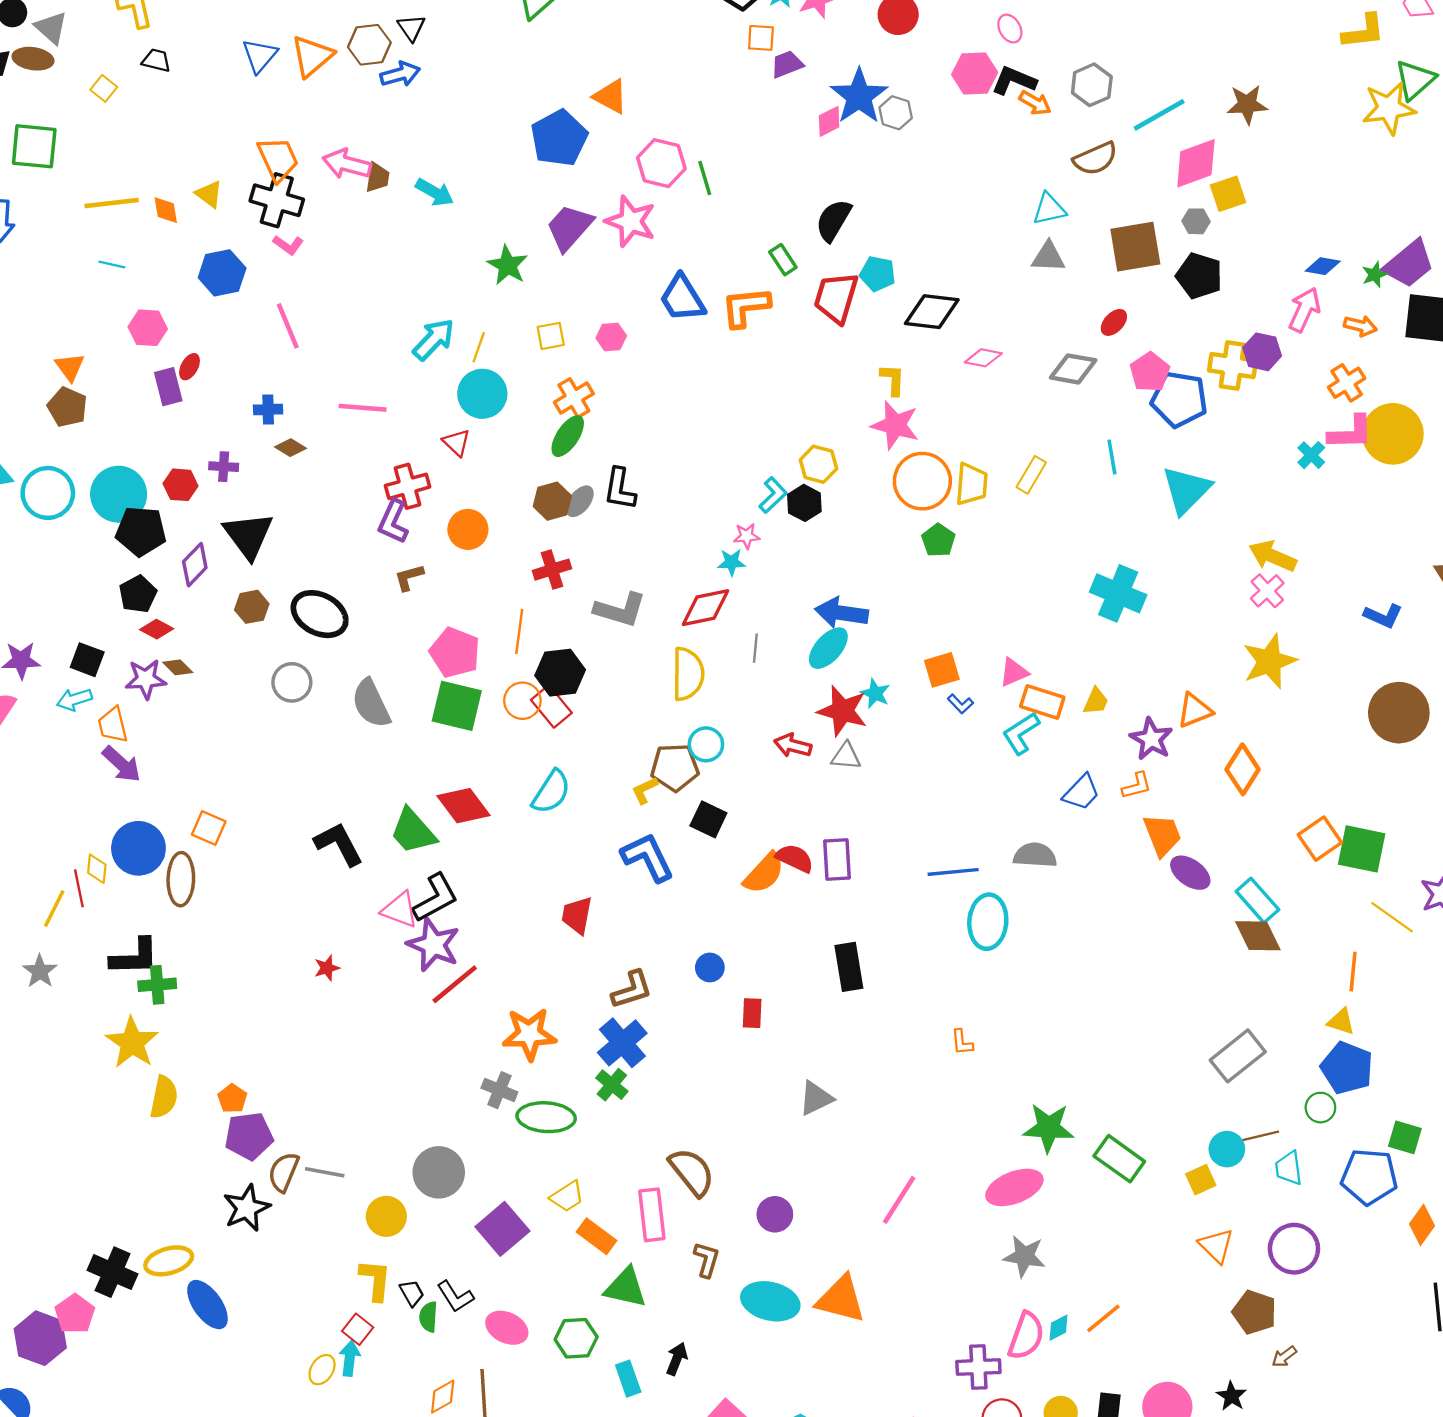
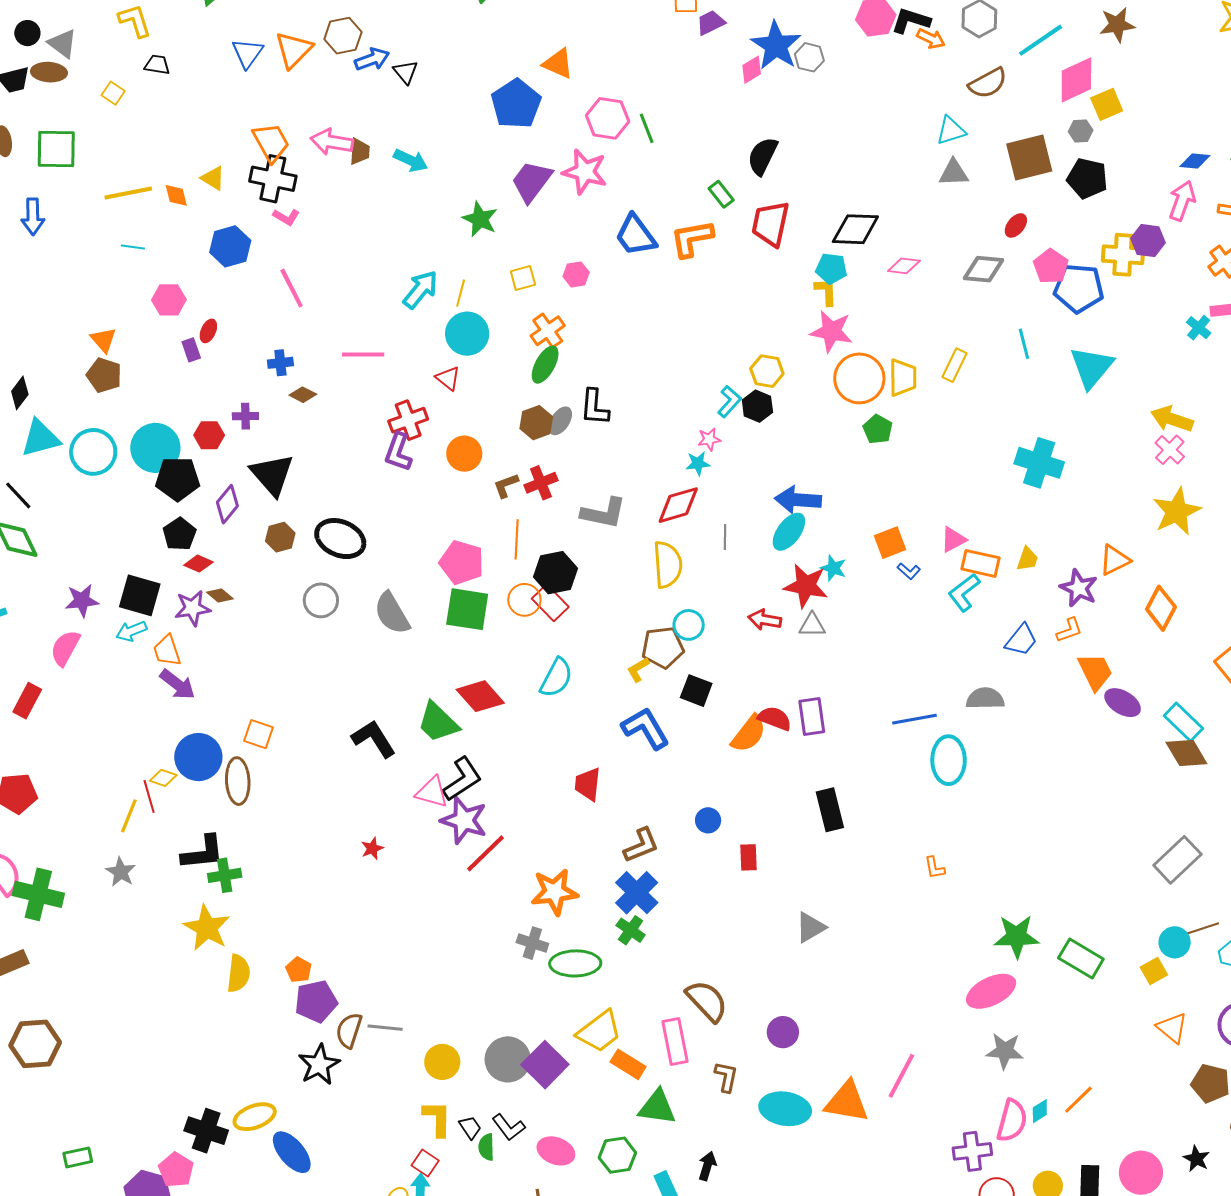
black triangle: (411, 28) -> (406, 72), moved
cyan pentagon: (878, 274) -> (831, 269), moved
purple rectangle: (168, 387) -> (191, 350), size x0.7
brown L-shape: (409, 577) -> (506, 485), moved
black square: (87, 660) -> (140, 595), size x1.4
yellow diamond: (97, 869) -> (163, 778), turned -72
gray circle: (439, 1172) -> (508, 1059), moved
yellow trapezoid: (567, 1196) -> (599, 1031), size x1.5
pink line: (899, 1200) -> (901, 1076), moved

